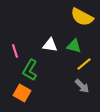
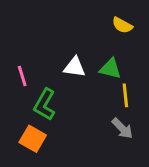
yellow semicircle: (82, 17) -> (122, 25), size x0.6
yellow line: (84, 64) -> (125, 95), turned -56

